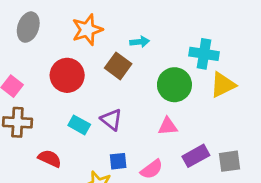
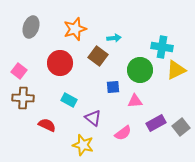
purple triangle: (111, 120) -> (93, 118), moved
blue square: (118, 161) -> (113, 87), moved
gray square: (229, 161) -> (181, 127), turned -30

